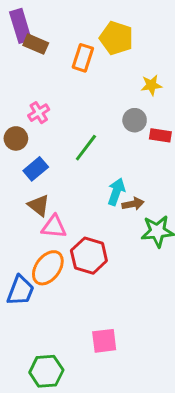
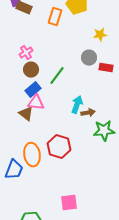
brown circle: (16, 138) -> (31, 70), moved
blue rectangle: (36, 169) -> (33, 90), moved
pink triangle: (54, 227) -> (36, 103), moved
orange ellipse: (48, 268) -> (32, 155), turned -45

